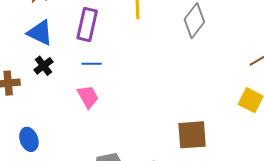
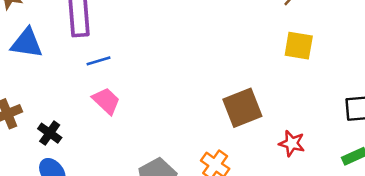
black cross: (44, 66) -> (50, 133), moved

